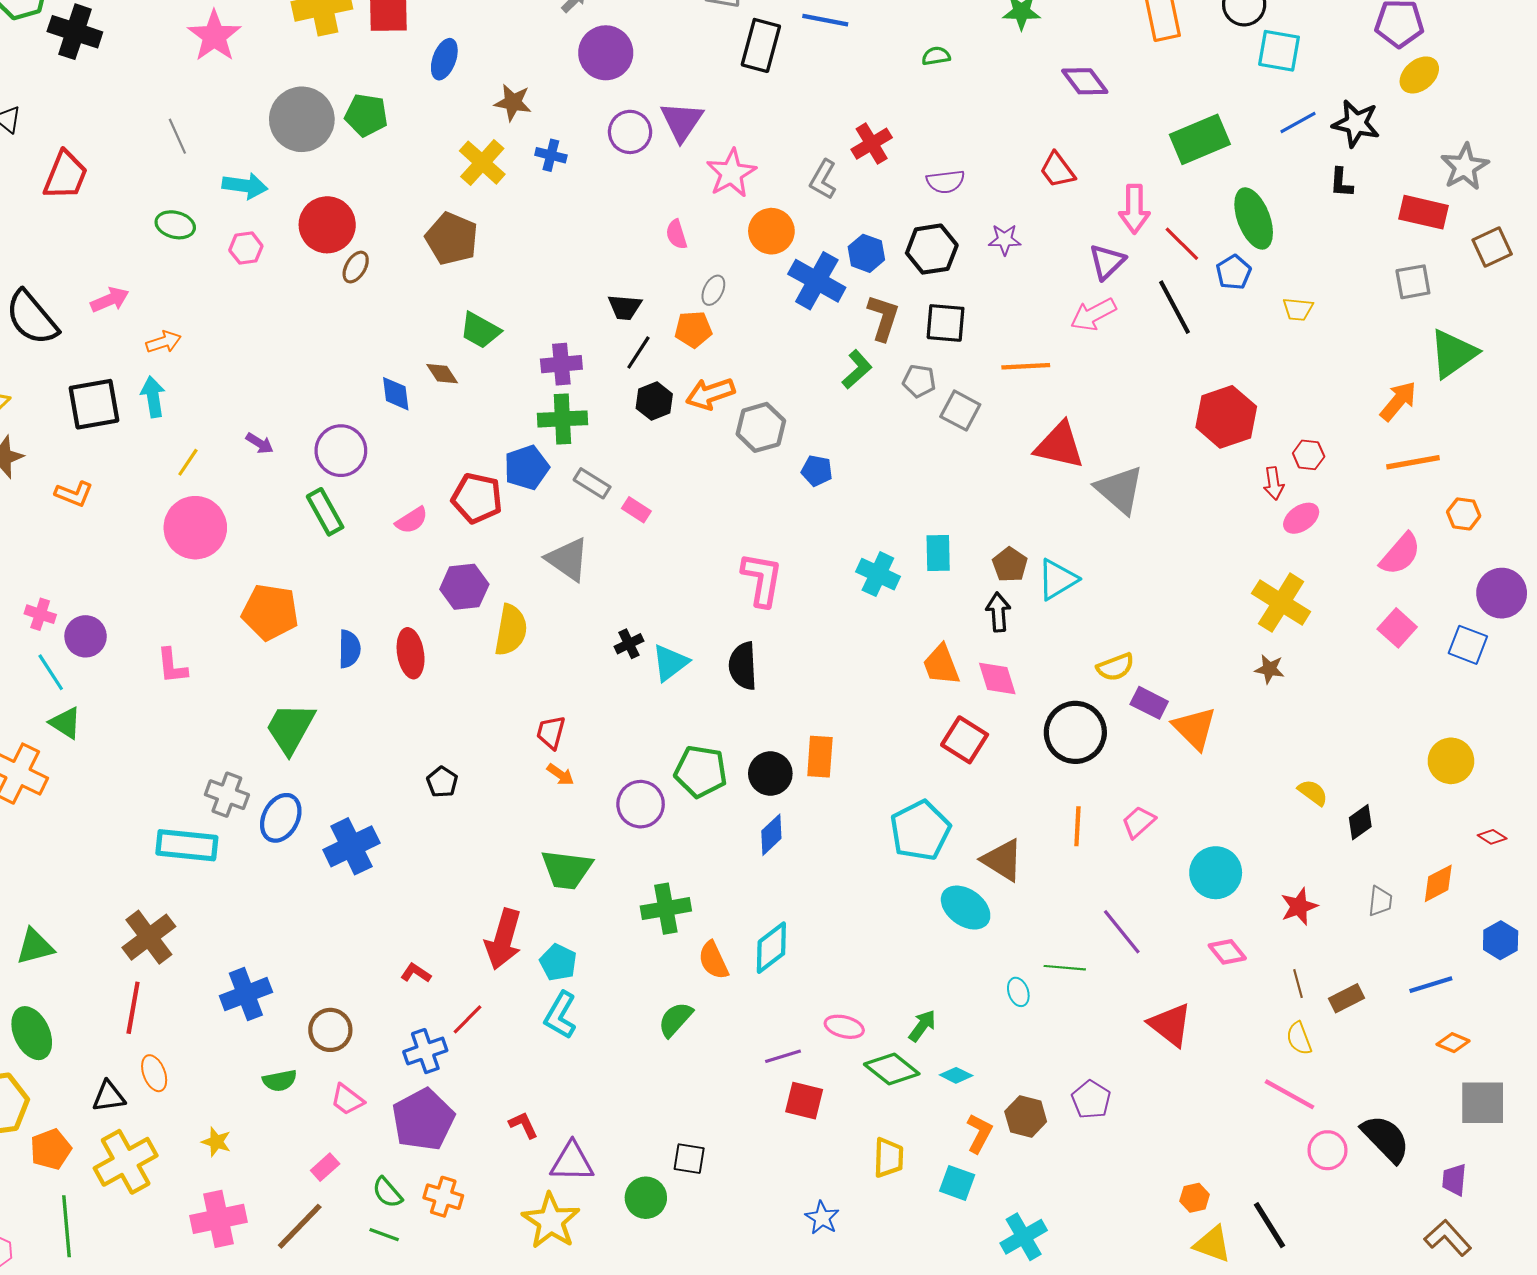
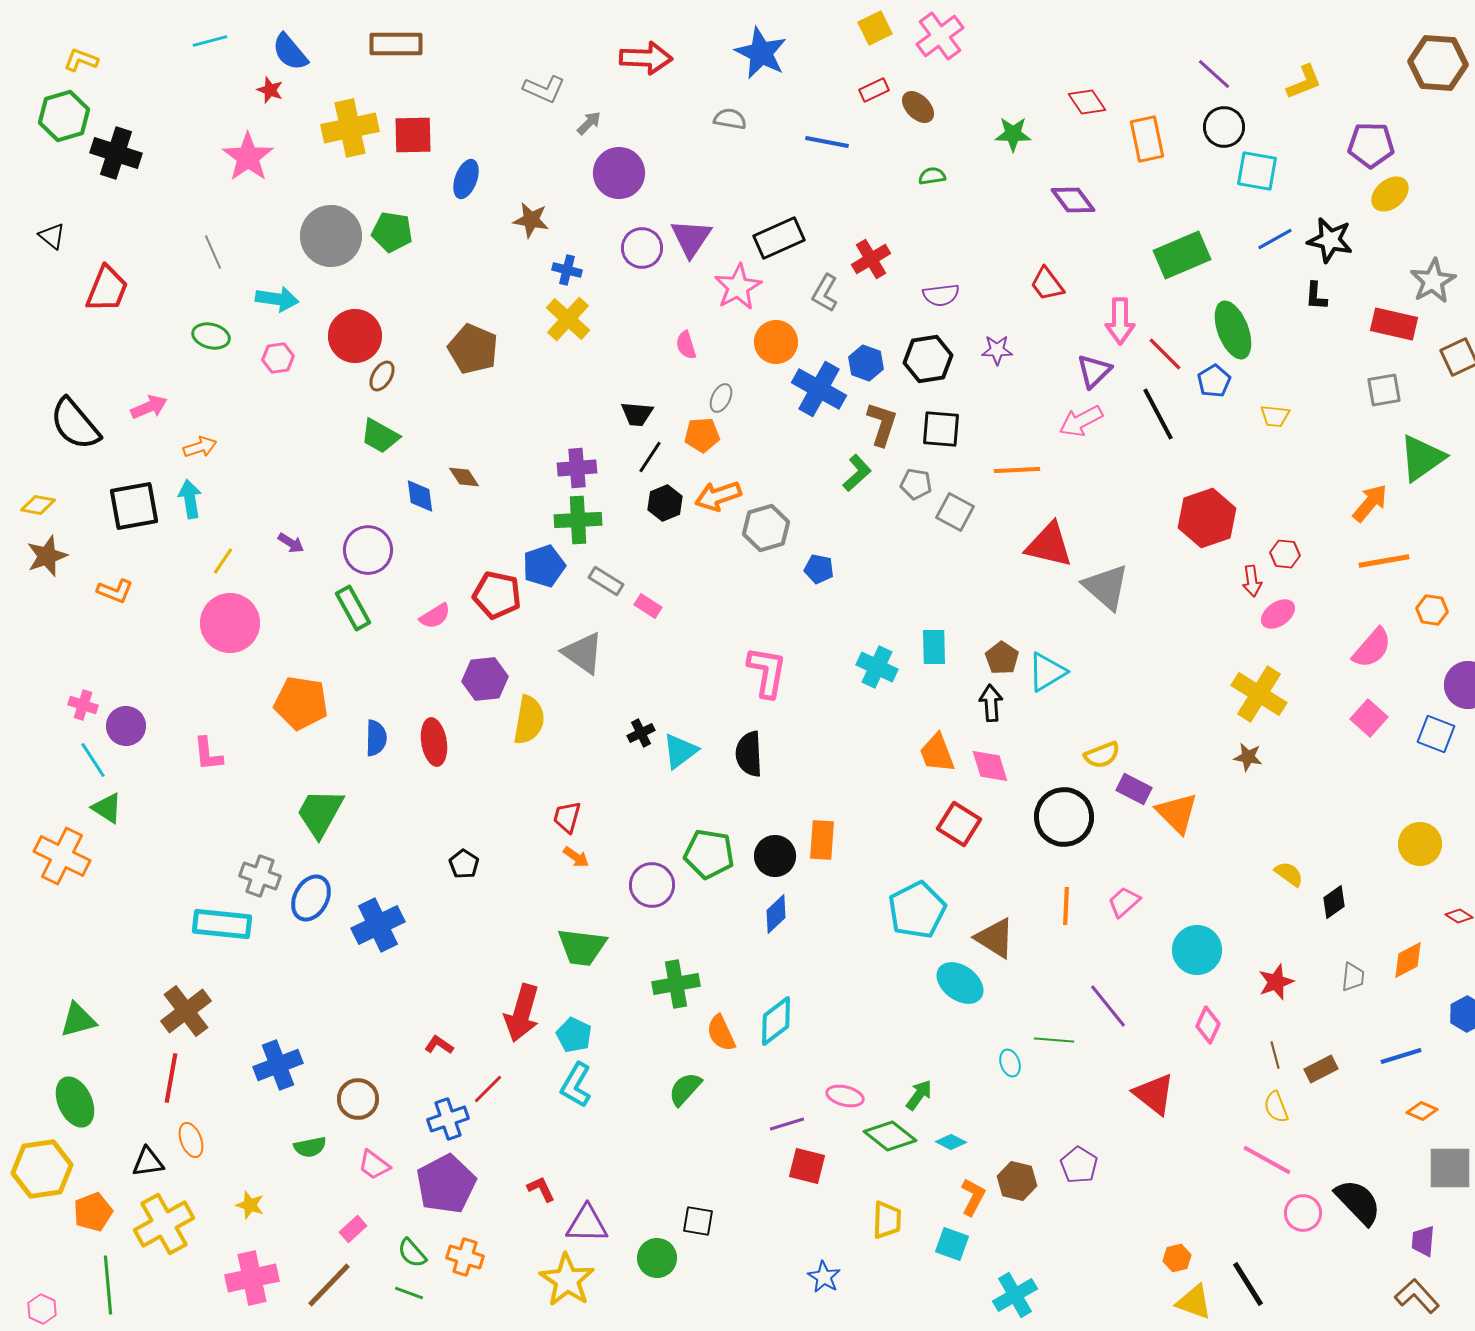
black rectangle: (761, 45) -> (779, 238), moved, turned 51
yellow cross: (482, 163) -> (568, 319), moved
green trapezoid: (480, 330) -> (380, 436), moved
pink diamond: (1227, 952) -> (1208, 1025), turned 63

